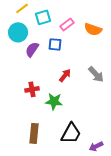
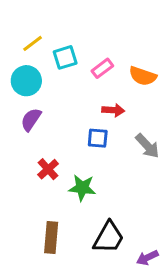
blue square: (55, 44) -> (98, 138), moved
purple semicircle: (32, 49) -> (31, 120), moved
red arrow: (65, 75) -> (113, 110), moved, turned 56
red cross: (32, 89) -> (48, 169), turned -32

